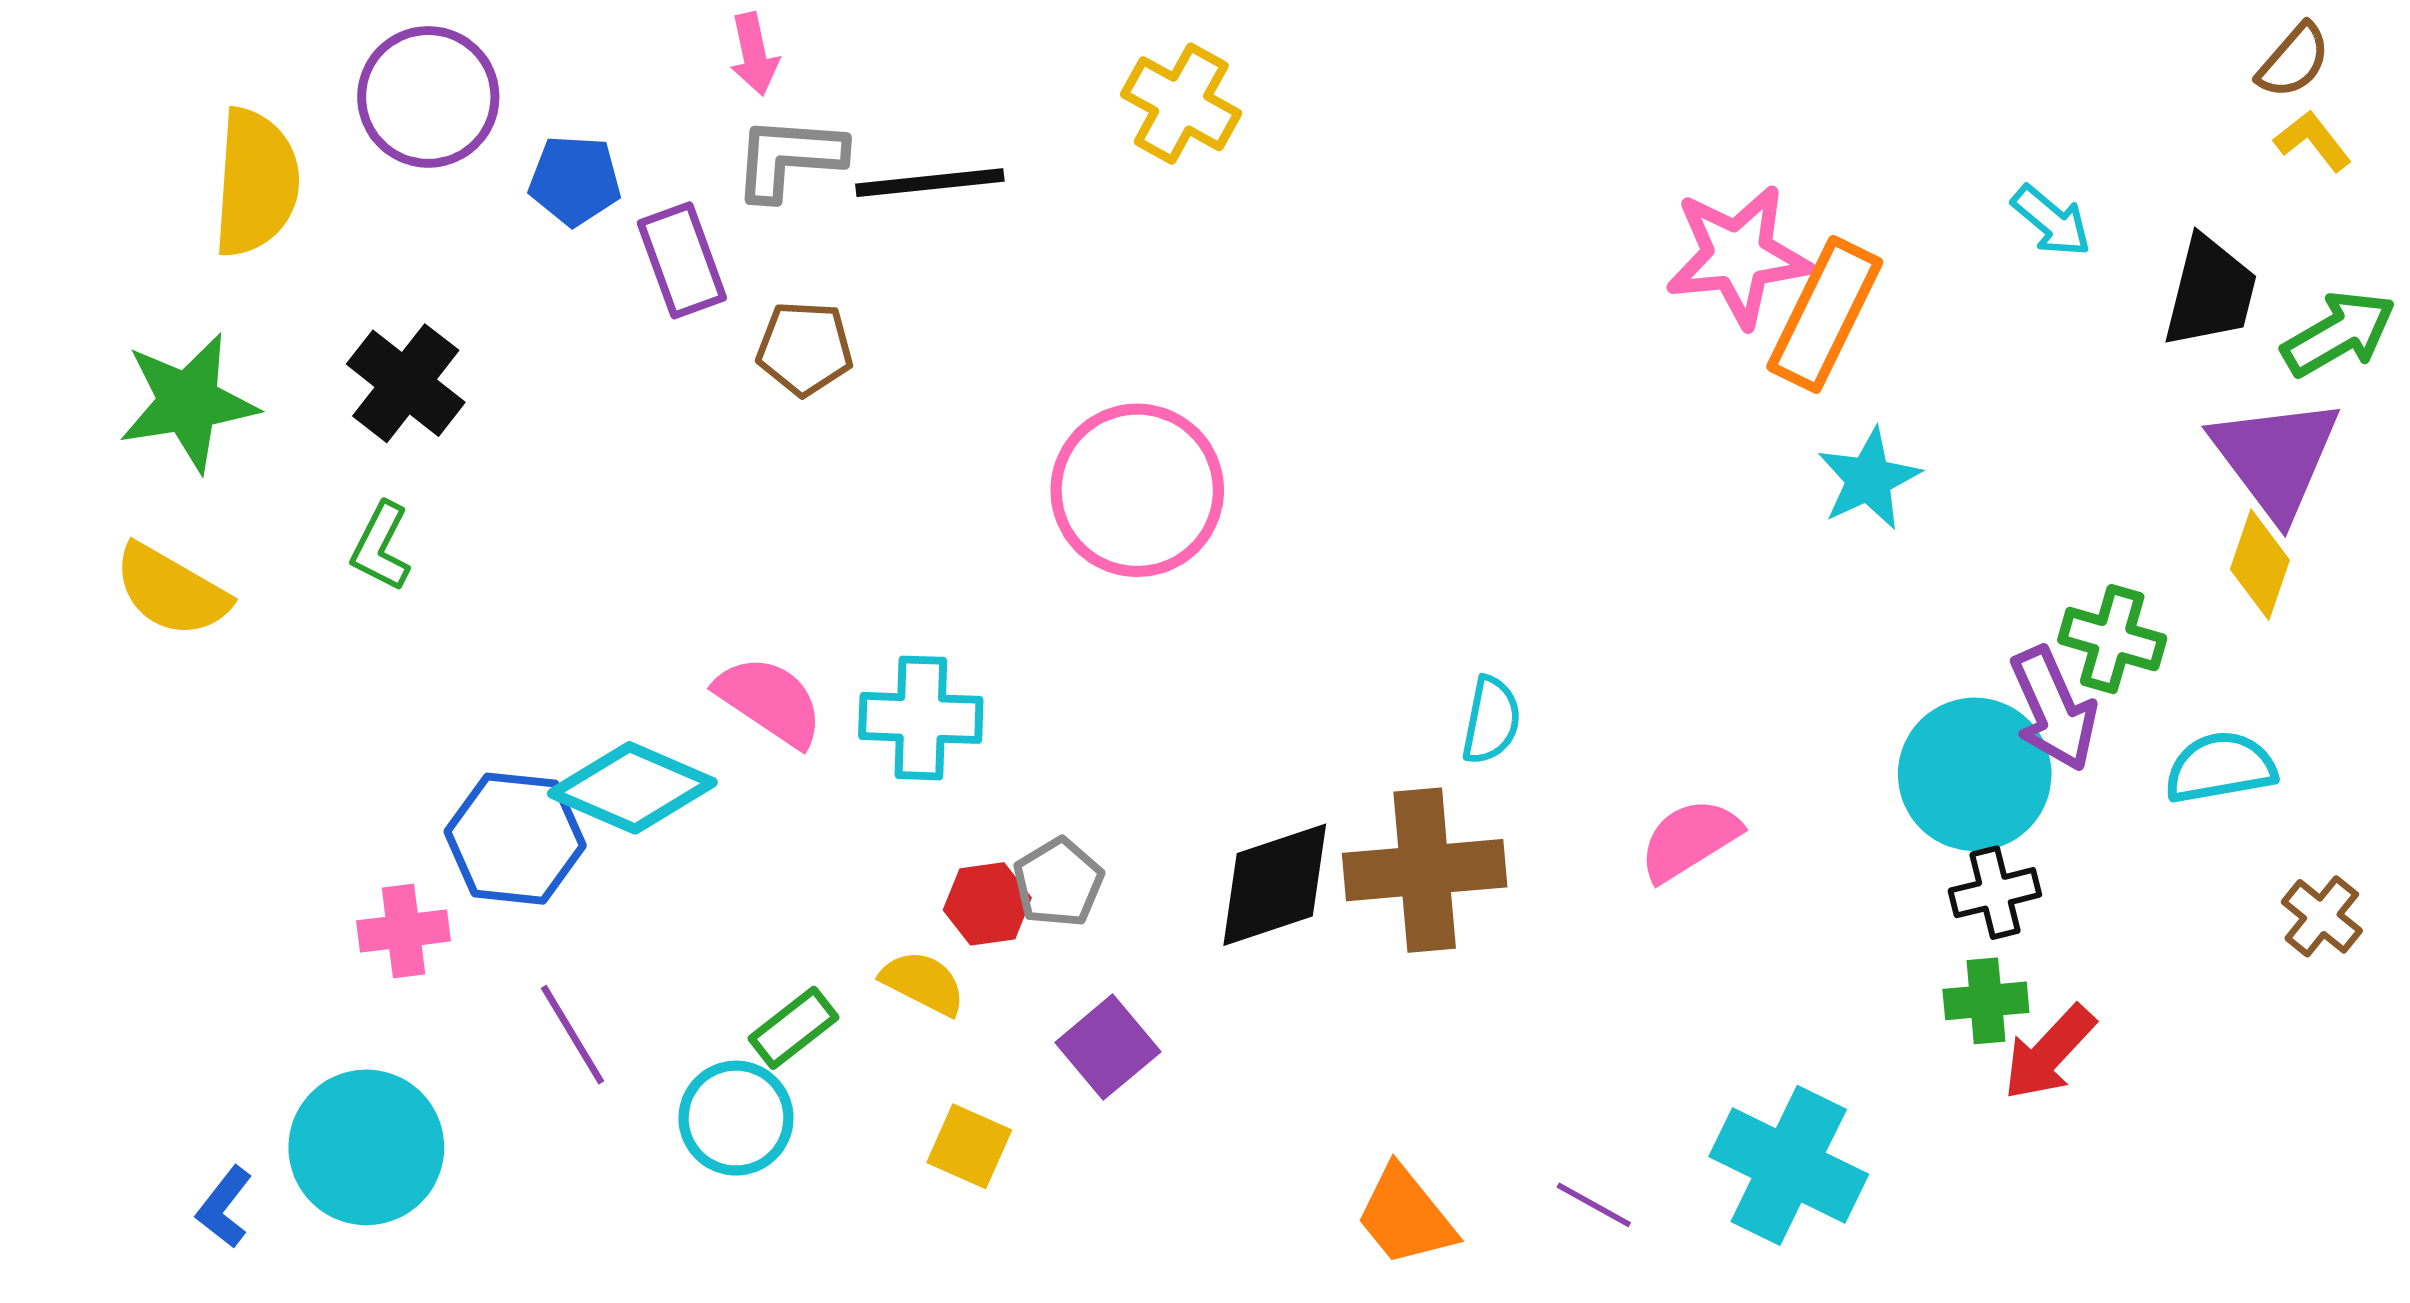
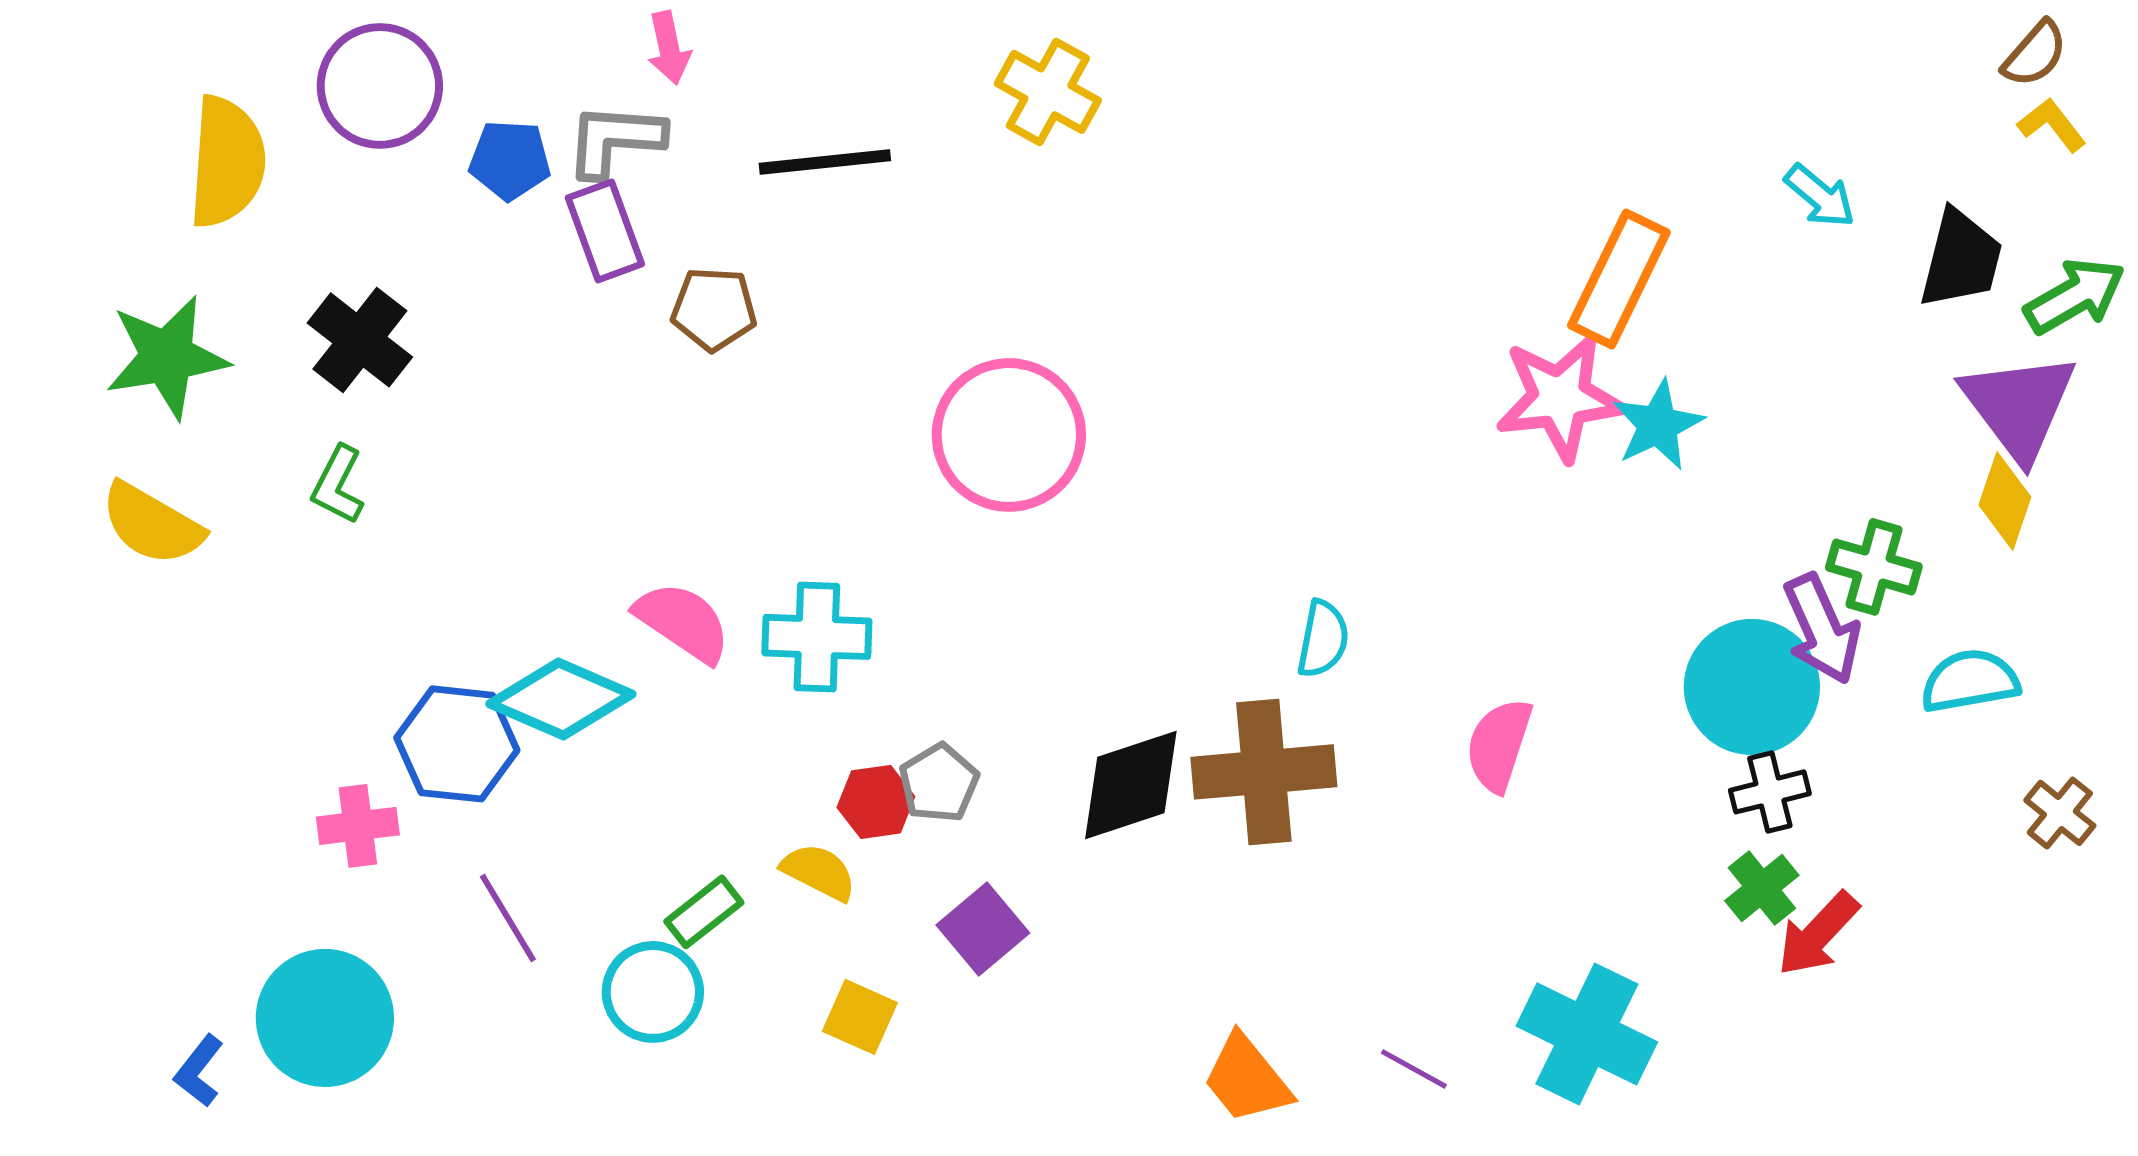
gray L-shape: (789, 158) -> (615, 140), moved
pink star: (1738, 256) -> (1560, 398), moved
pink semicircle: (1690, 840) -> (1499, 745), turned -40
green cross: (1986, 1001) -> (1762, 888), turned -34

